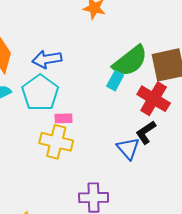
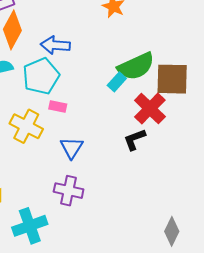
yellow cross: (56, 142) -> (26, 126), moved
blue triangle: (128, 148) -> (72, 148), moved

